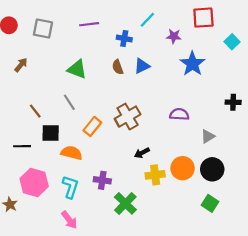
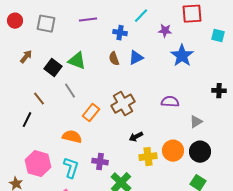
cyan square: (232, 42) -> (218, 36), turned -32
black square: (51, 133) -> (53, 68), moved, turned 36
black line: (22, 146) -> (27, 120), moved, turned -63

